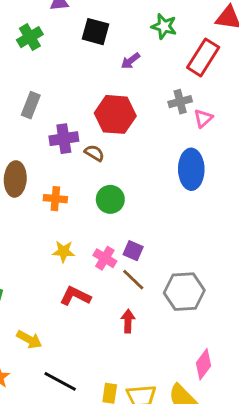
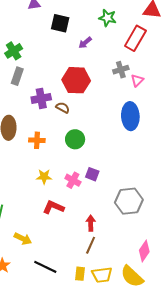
green cross: (30, 37) -> (14, 51), moved
brown line: (133, 280) -> (91, 245), moved, turned 72

